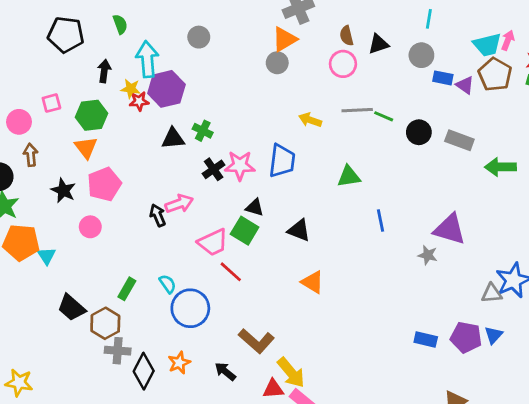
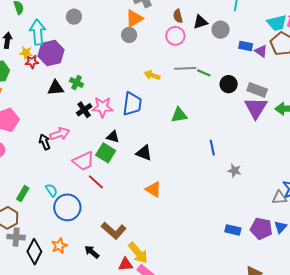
gray circle: (421, 55) -> (221, 30), moved
blue line: (380, 221) -> (212, 148), moved
purple triangle: (450, 229) -> (256, 108), moved, turned 45

